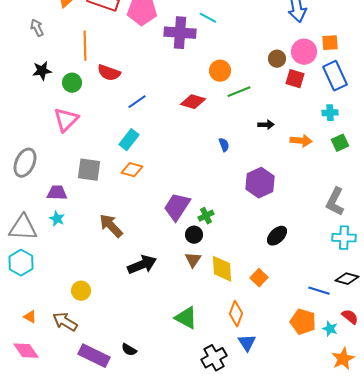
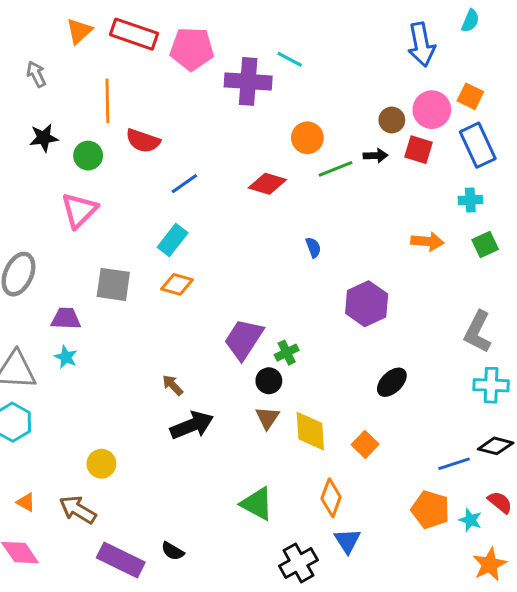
orange square: (330, 43) -> (470, 96), turned 30
black arrow: (266, 125) -> (376, 156), moved
brown arrow: (111, 226) -> (173, 385), moved, size x0.6
blue line: (319, 291) -> (454, 464), turned -35

